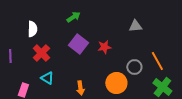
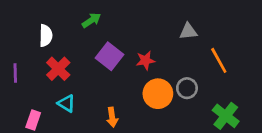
green arrow: (73, 17) -> (91, 20), moved
orange line: (157, 61) -> (219, 60), moved
orange circle: (116, 83) -> (158, 94), moved

